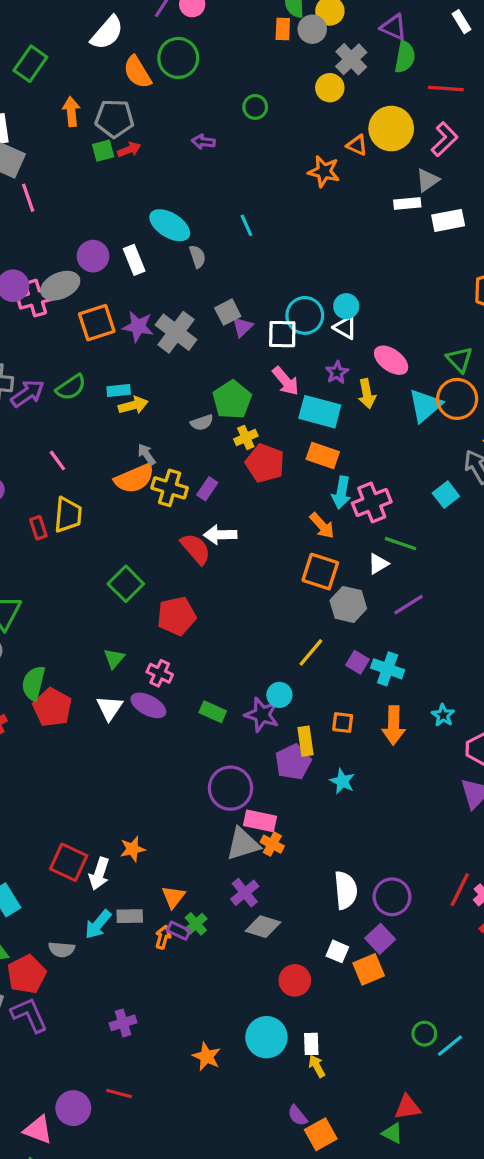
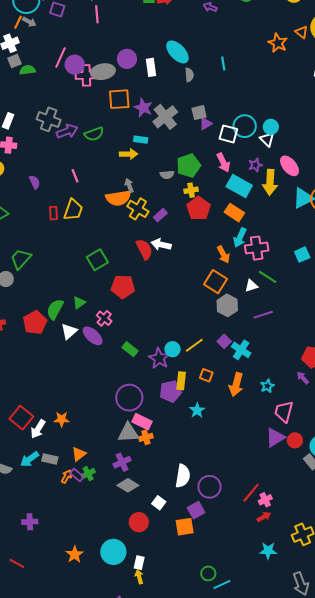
cyan rectangle: (119, 390) -> (141, 140), moved
yellow arrow: (367, 394) -> (270, 182), size x1.4
yellow line: (311, 652) -> (194, 345), moved
green semicircle: (34, 683) -> (55, 309), moved
orange cross: (272, 844) -> (146, 437), turned 32
white square: (337, 951) -> (159, 503), moved

